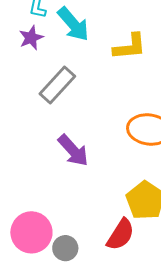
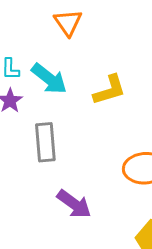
gray rectangle: (57, 85) -> (45, 142), turned -36

